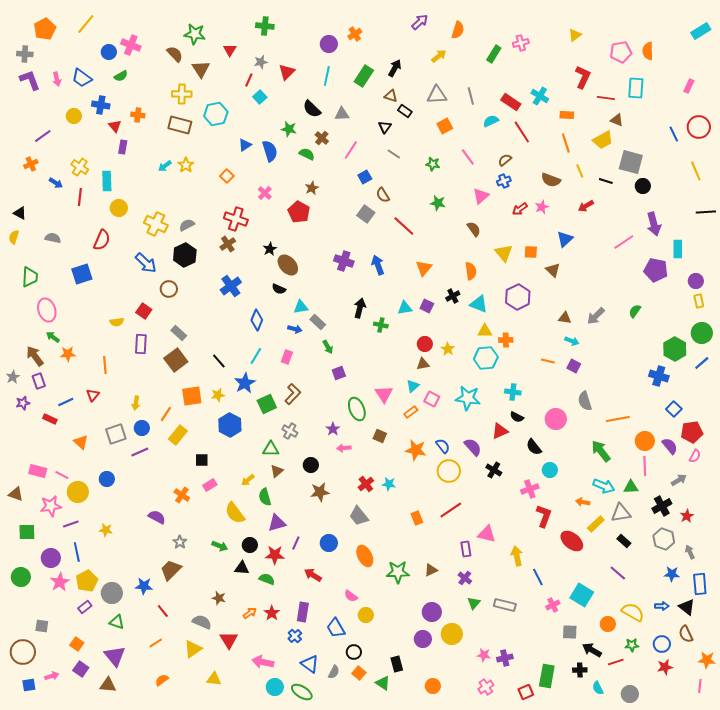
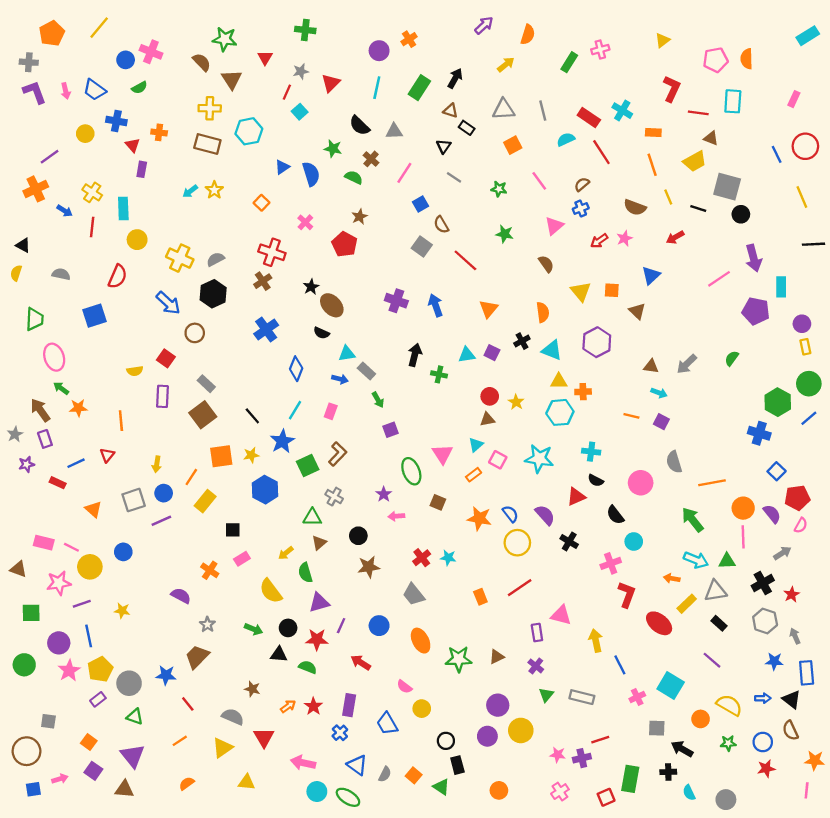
orange cross: (31, 164) -> (36, 189), size x1.5
black circle: (354, 652) -> (446, 741), moved
red line: (616, 662) -> (600, 740), moved

